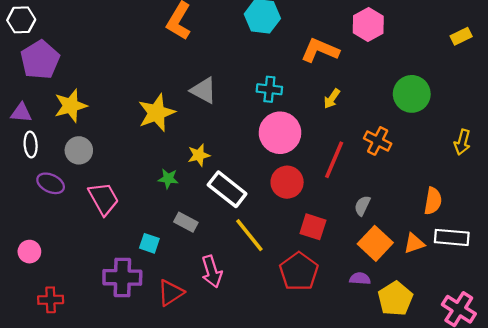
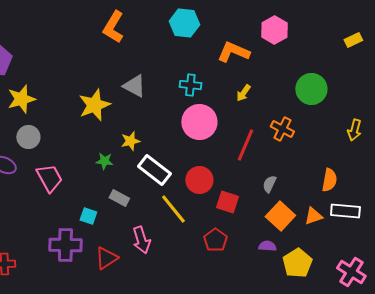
red circle: (287, 182) -> (199, 180), moved
red pentagon: (299, 272) -> (215, 240), size x0.7

